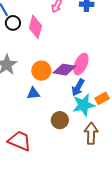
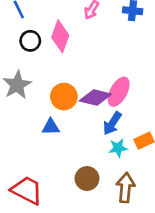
black circle: (13, 23) -> (30, 41), moved
cyan star: (84, 105) -> (118, 148), size x0.6
brown circle: (60, 120) -> (87, 178), moved

